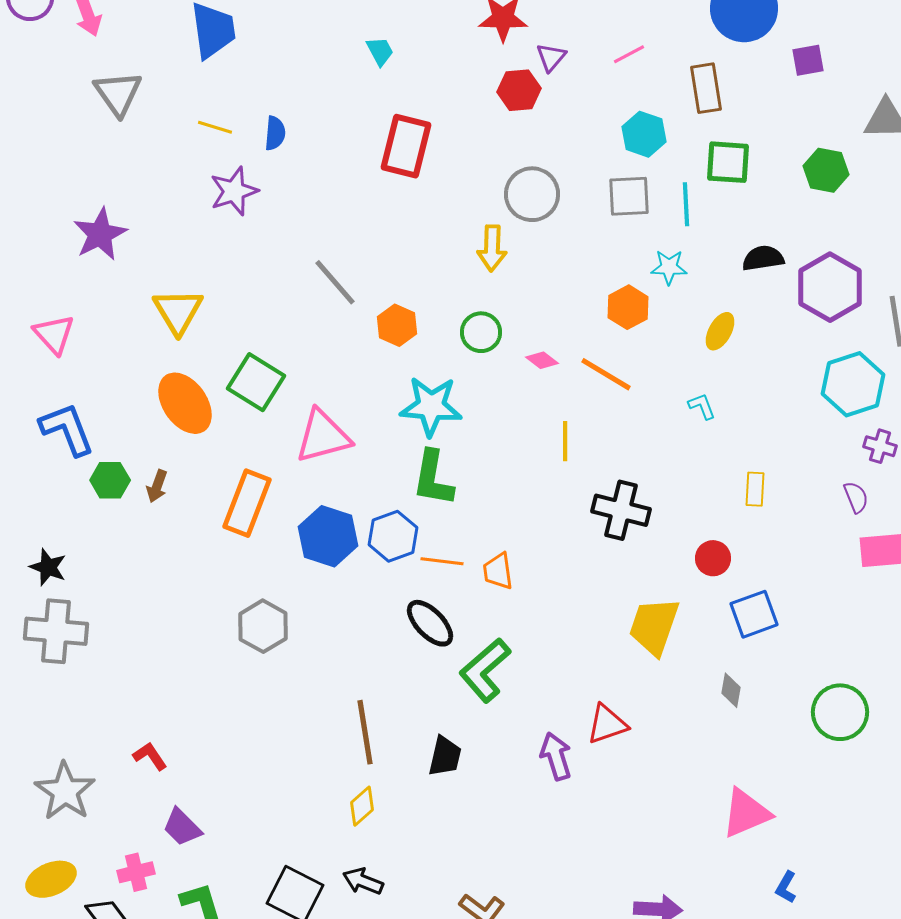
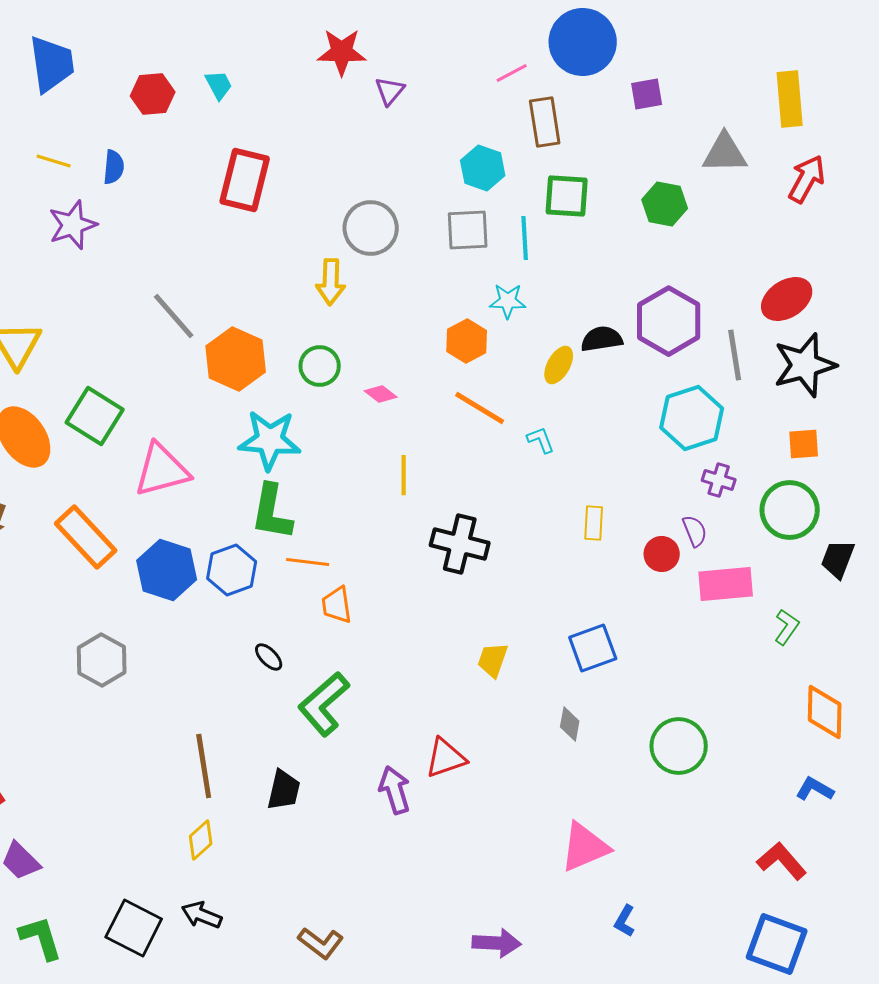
pink line: (629, 54) -> (512, 73), moved
red hexagon: (519, 90) -> (153, 94), moved
black semicircle: (763, 258) -> (602, 339), moved
orange hexagon: (397, 325) -> (236, 359), size x1.5
orange line: (606, 374) -> (480, 408), moved
orange rectangle: (247, 503) -> (86, 537), turned -64
red circle: (713, 558) -> (662, 554), moved
orange line: (442, 561) -> (308, 562), moved
black ellipse: (430, 623) -> (269, 657), size x0.6
yellow trapezoid: (654, 626) -> (493, 660), size x0.6

